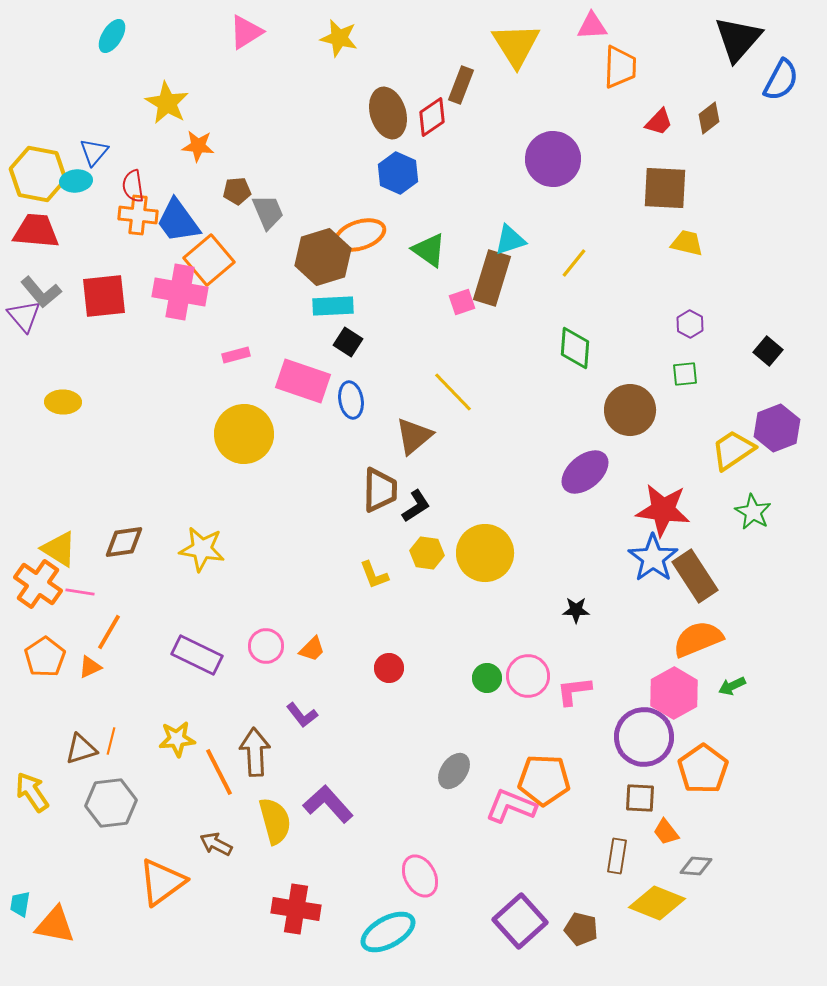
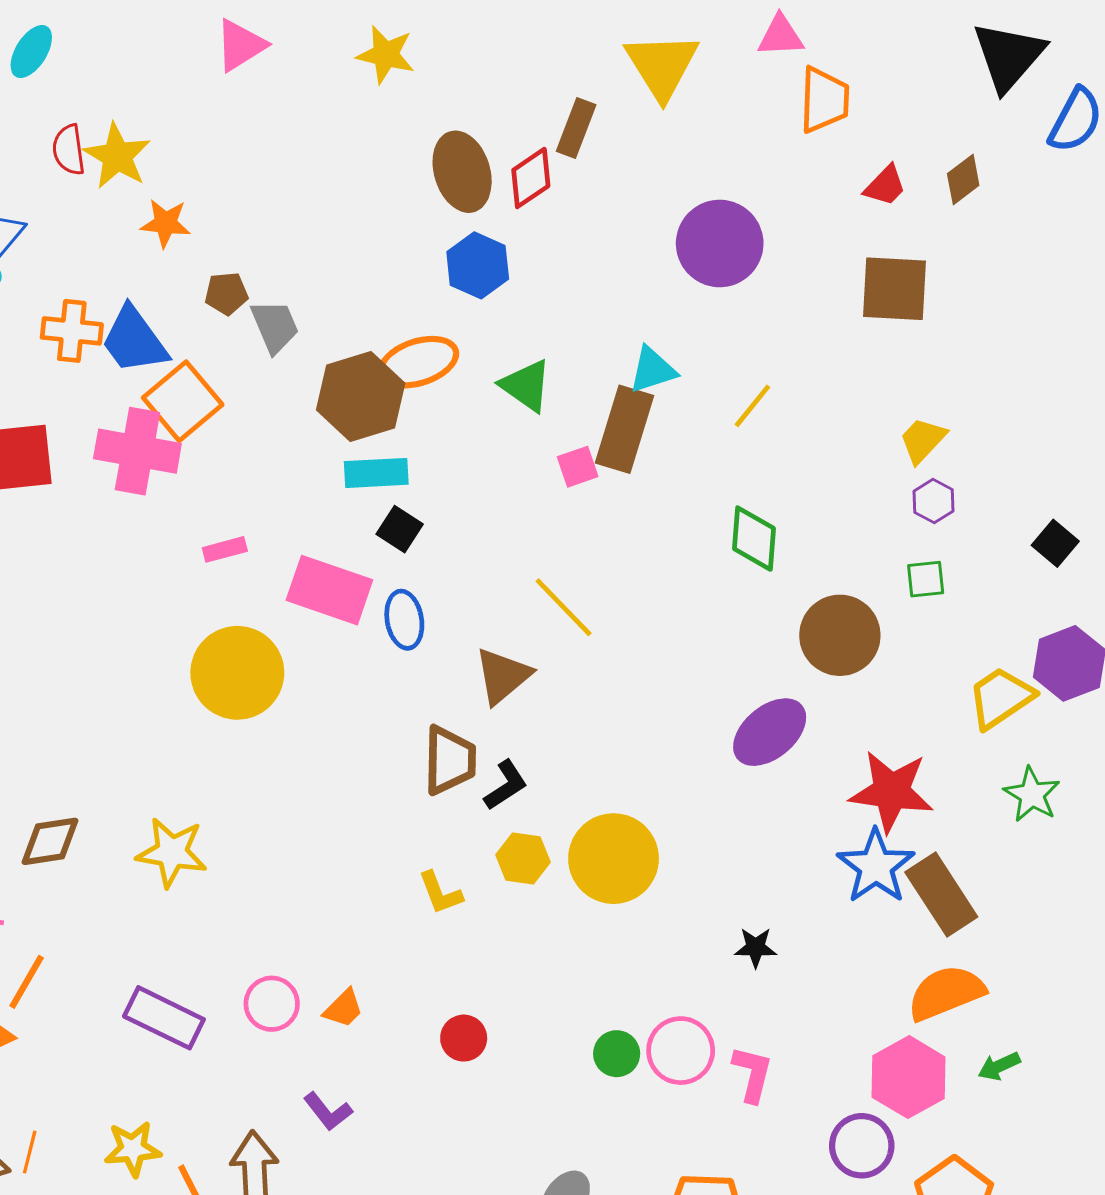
red semicircle: (133, 186) -> (69, 150), moved
yellow trapezoid: (687, 243) -> (923, 440), moved, turned -60
pink L-shape: (574, 691) -> (752, 1074), turned 111
purple circle: (644, 737) -> (862, 1146), size x0.7

